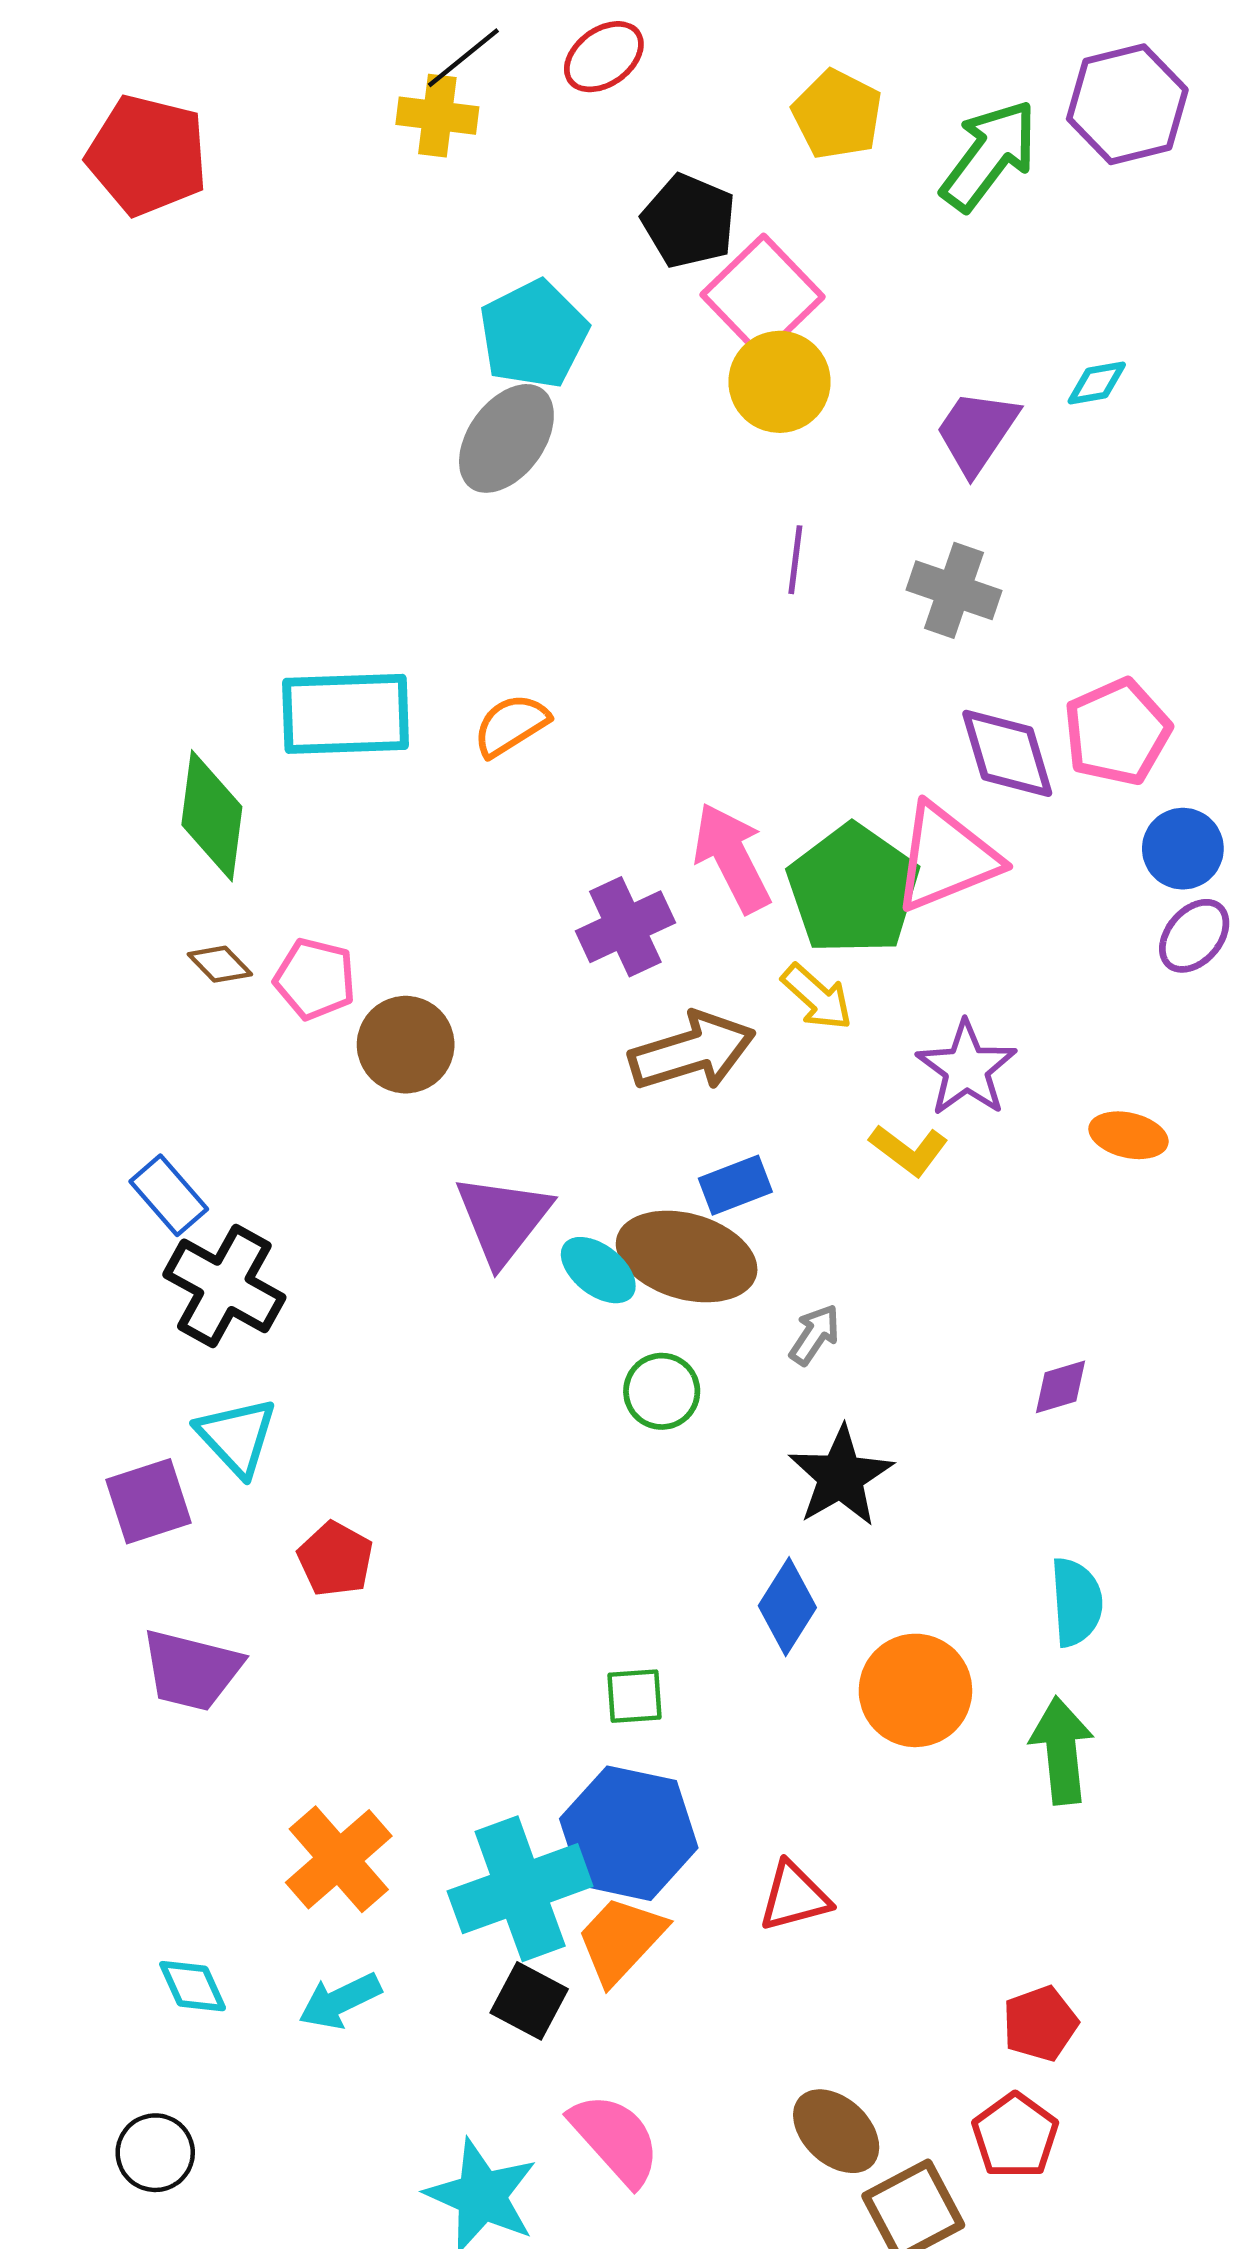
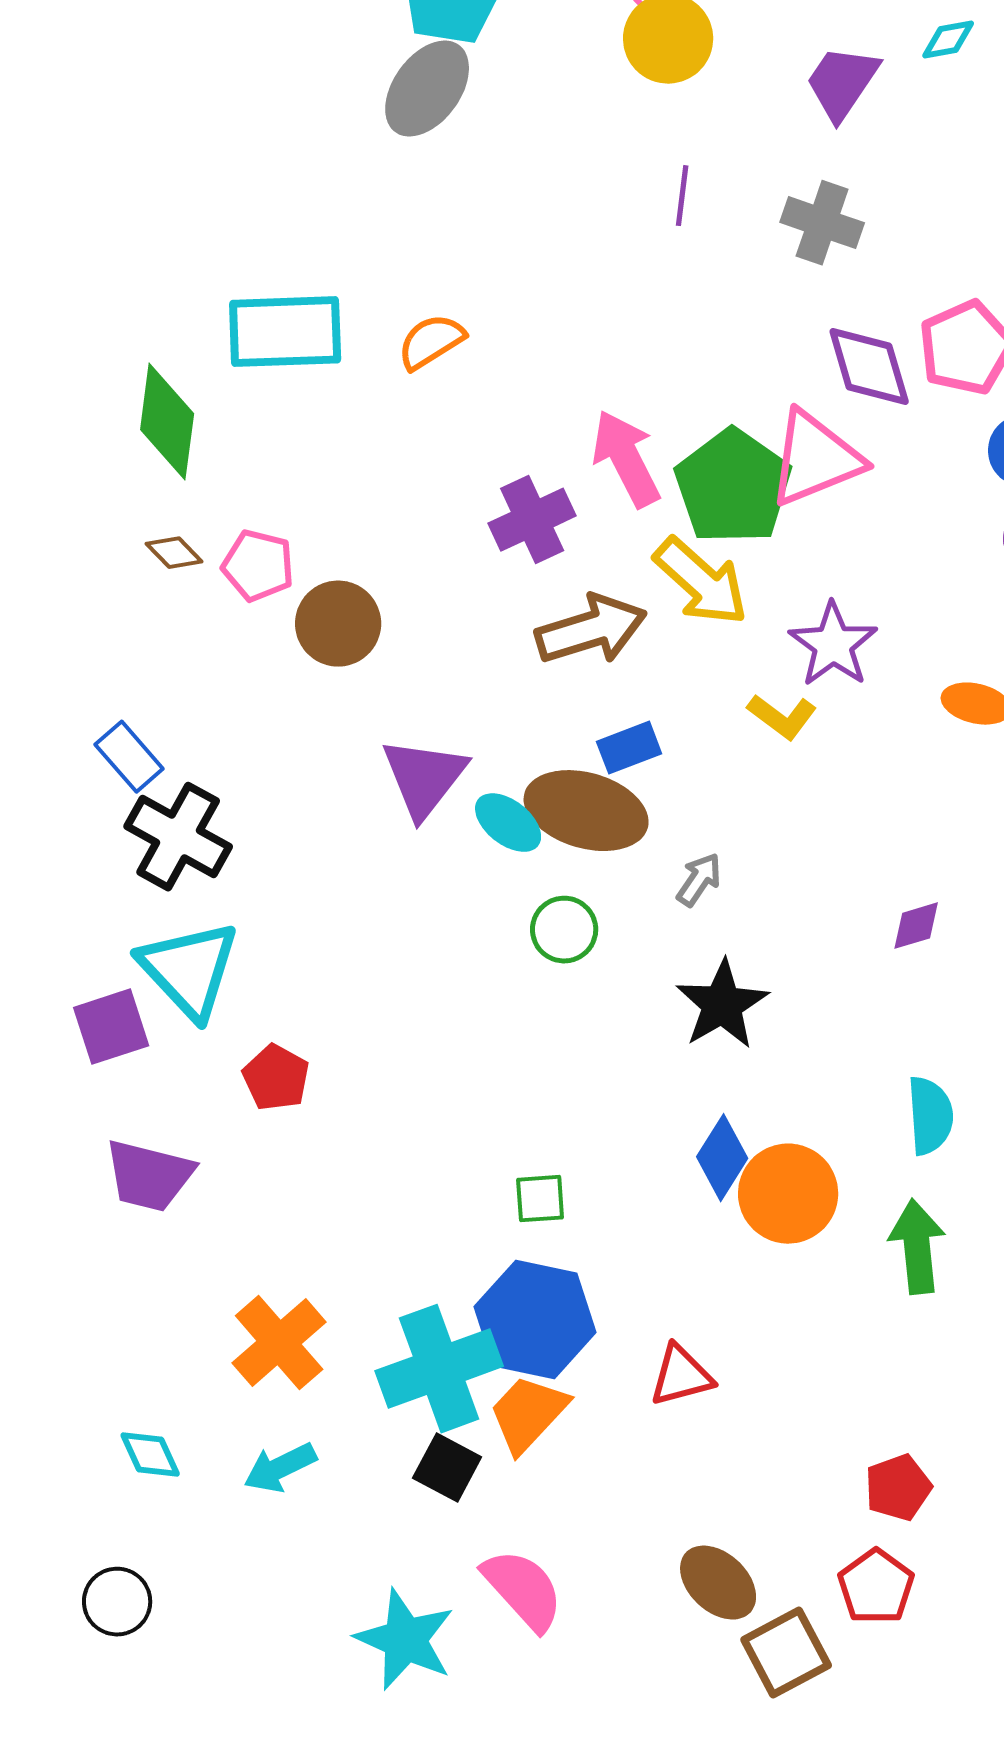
yellow arrow: (817, 997) -> (701, 582), size x1.5
cyan triangle: (237, 1437) -> (189, 970), size x1.4
blue diamond: (787, 1607) -> (722, 1158), moved

